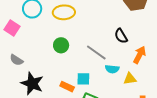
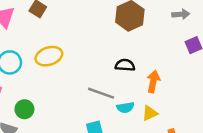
black semicircle: (121, 36) -> (125, 65), turned 140
green circle: (61, 45) -> (24, 109), moved

